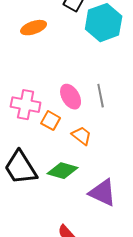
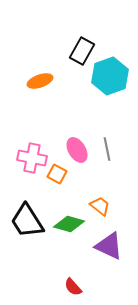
orange trapezoid: (82, 136) -> (100, 206), moved

